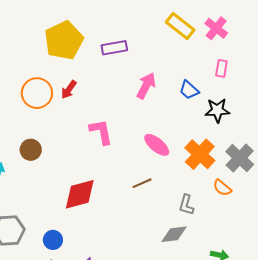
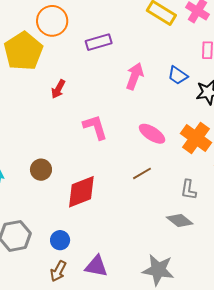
yellow pentagon: (64, 40) -> (23, 51), moved
orange circle: (37, 93) -> (52, 21), moved
brown circle: (31, 150) -> (41, 170), moved
gray diamond: (174, 234) -> (180, 221), turned 52

